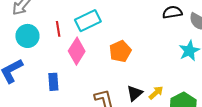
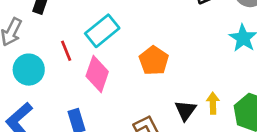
yellow arrow: (156, 93) -> (213, 103), turned -35

